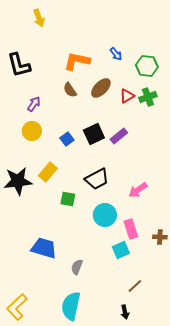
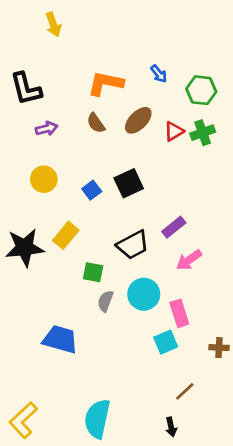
purple arrow: (34, 104) -> (47, 129), moved, turned 42
purple rectangle: (119, 136) -> (174, 227), moved
brown cross: (160, 237) -> (219, 348), moved
gray semicircle: (77, 267) -> (105, 301), moved

